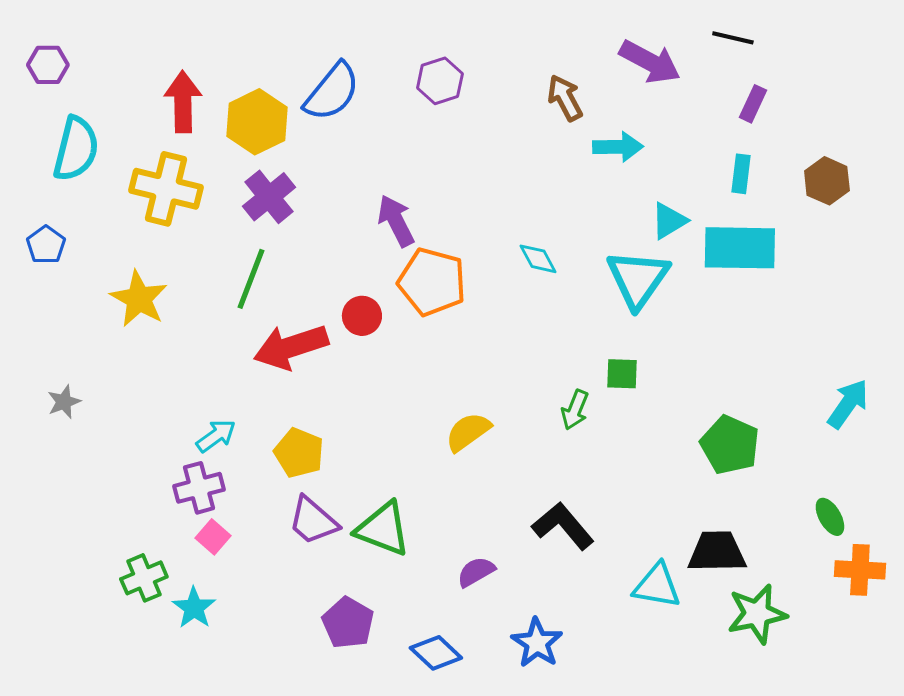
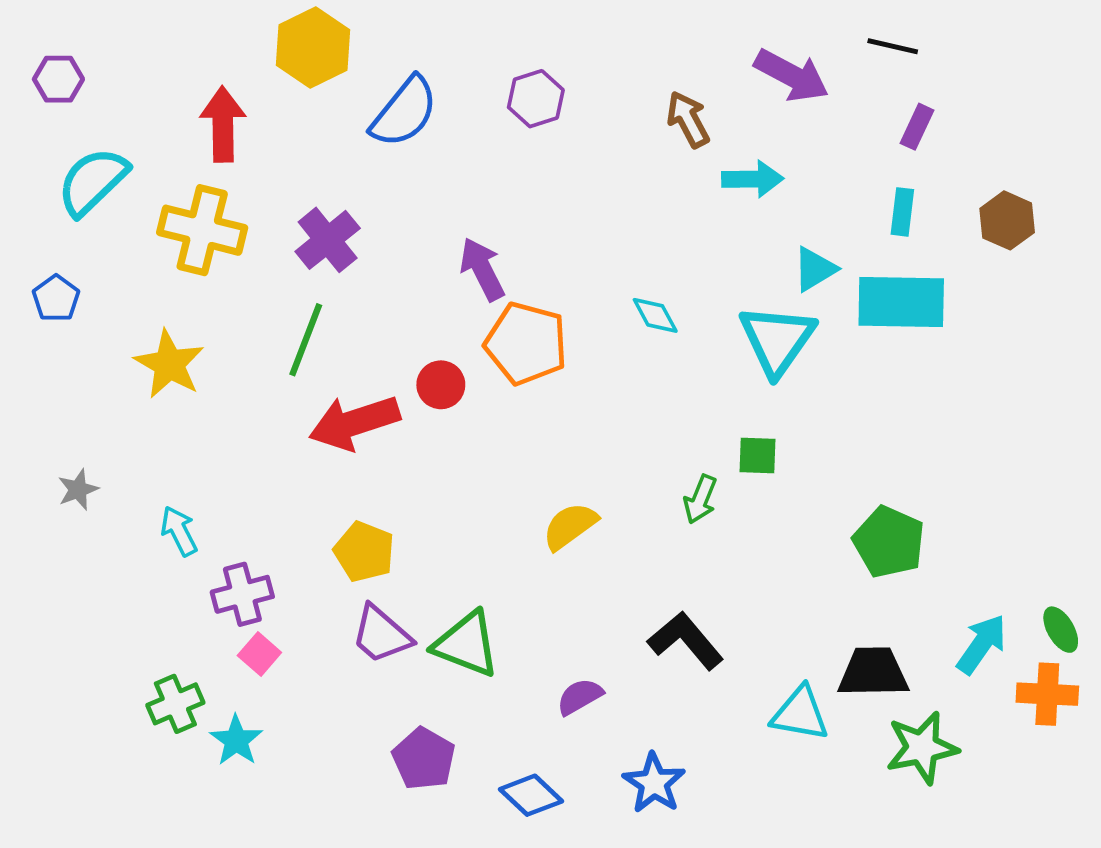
yellow hexagon: (257, 122) -> (313, 47), moved
cyan semicircle: (76, 149) -> (93, 181), turned -148
cyan arrow: (848, 404) -> (982, 644), moved
cyan arrow: (216, 436) -> (179, 531), moved, turned -81
green ellipse: (830, 517) -> (1061, 630), moved

